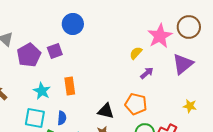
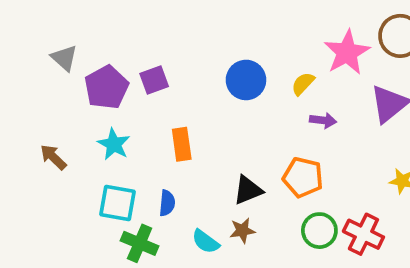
blue circle: (73, 24) -> (246, 80), moved
purple arrow: (147, 73) -> (323, 120), turned 48
cyan star: (42, 91) -> (114, 144), moved
black triangle: (106, 111) -> (248, 190), turned -36

